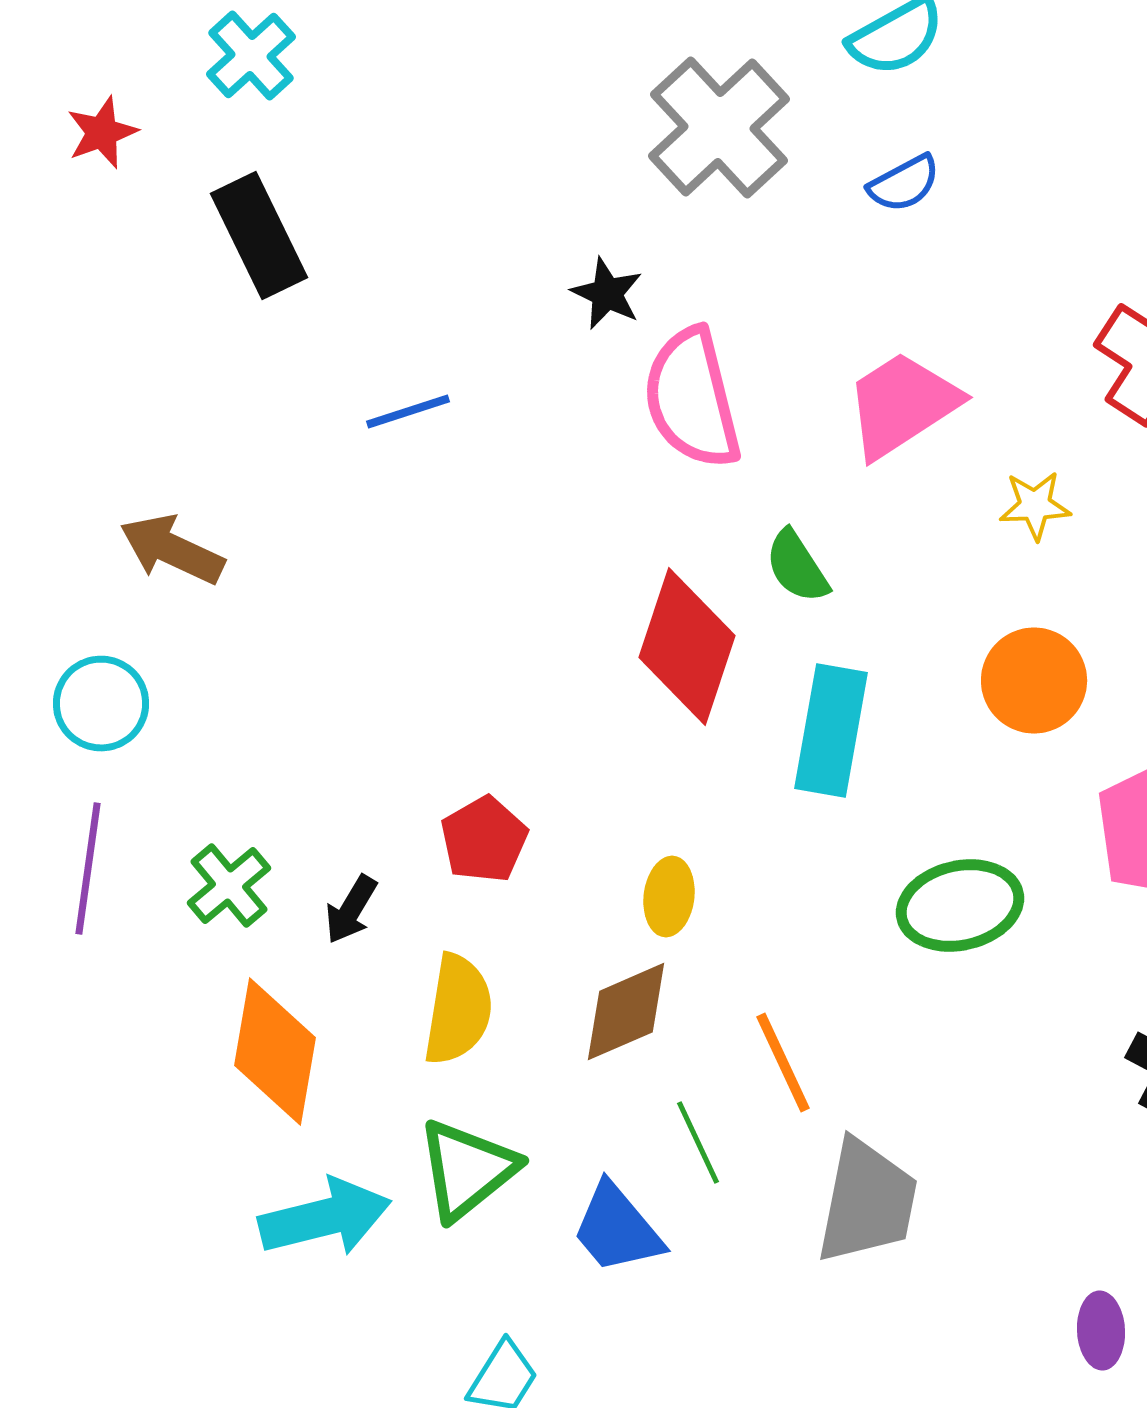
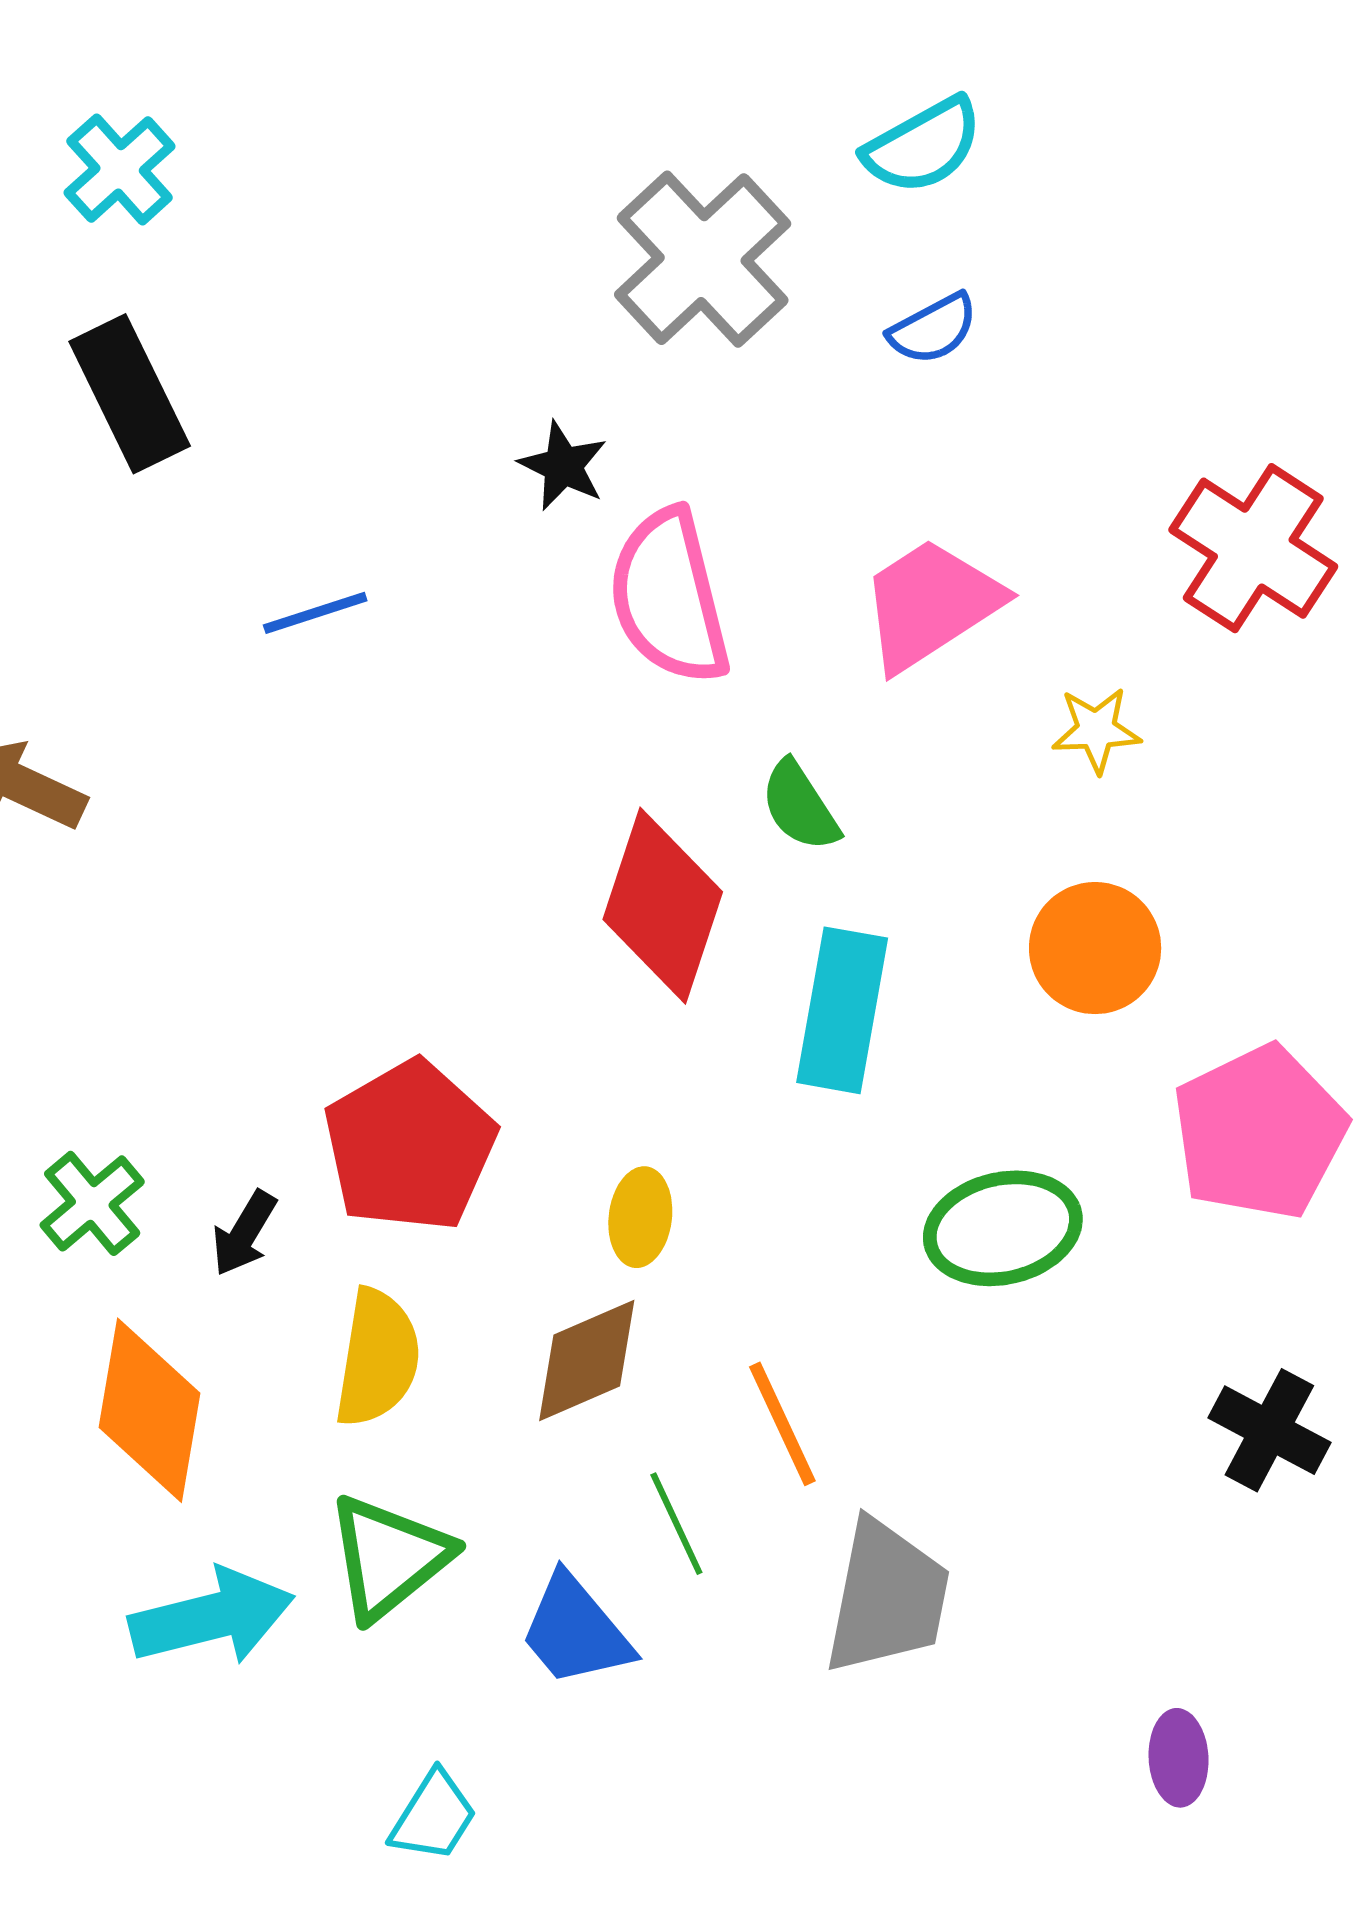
red pentagon: (484, 840) -> (410, 1146), size x1.6

